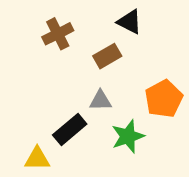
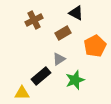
orange pentagon: (164, 99) -> (95, 46), moved
gray triangle: (100, 100) -> (59, 59), turned -32

